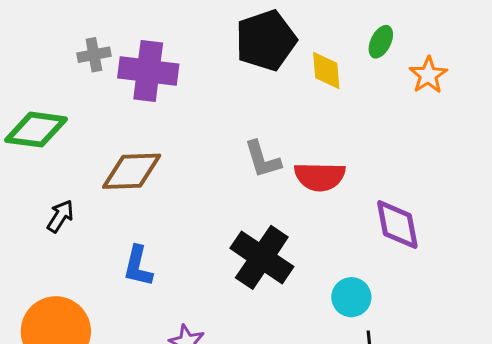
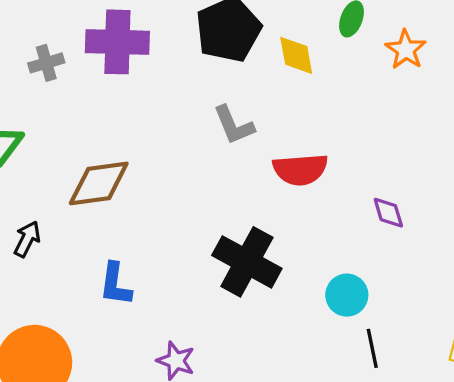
purple cross: (148, 71) -> (117, 42), moved
gray L-shape: (262, 159) -> (234, 125), moved
purple diamond: (397, 225) -> (388, 213), size x0.6

